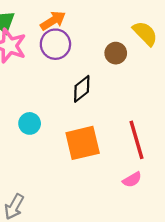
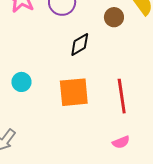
cyan circle: (30, 123) -> (21, 82), moved
pink semicircle: (132, 180) -> (121, 142), moved

